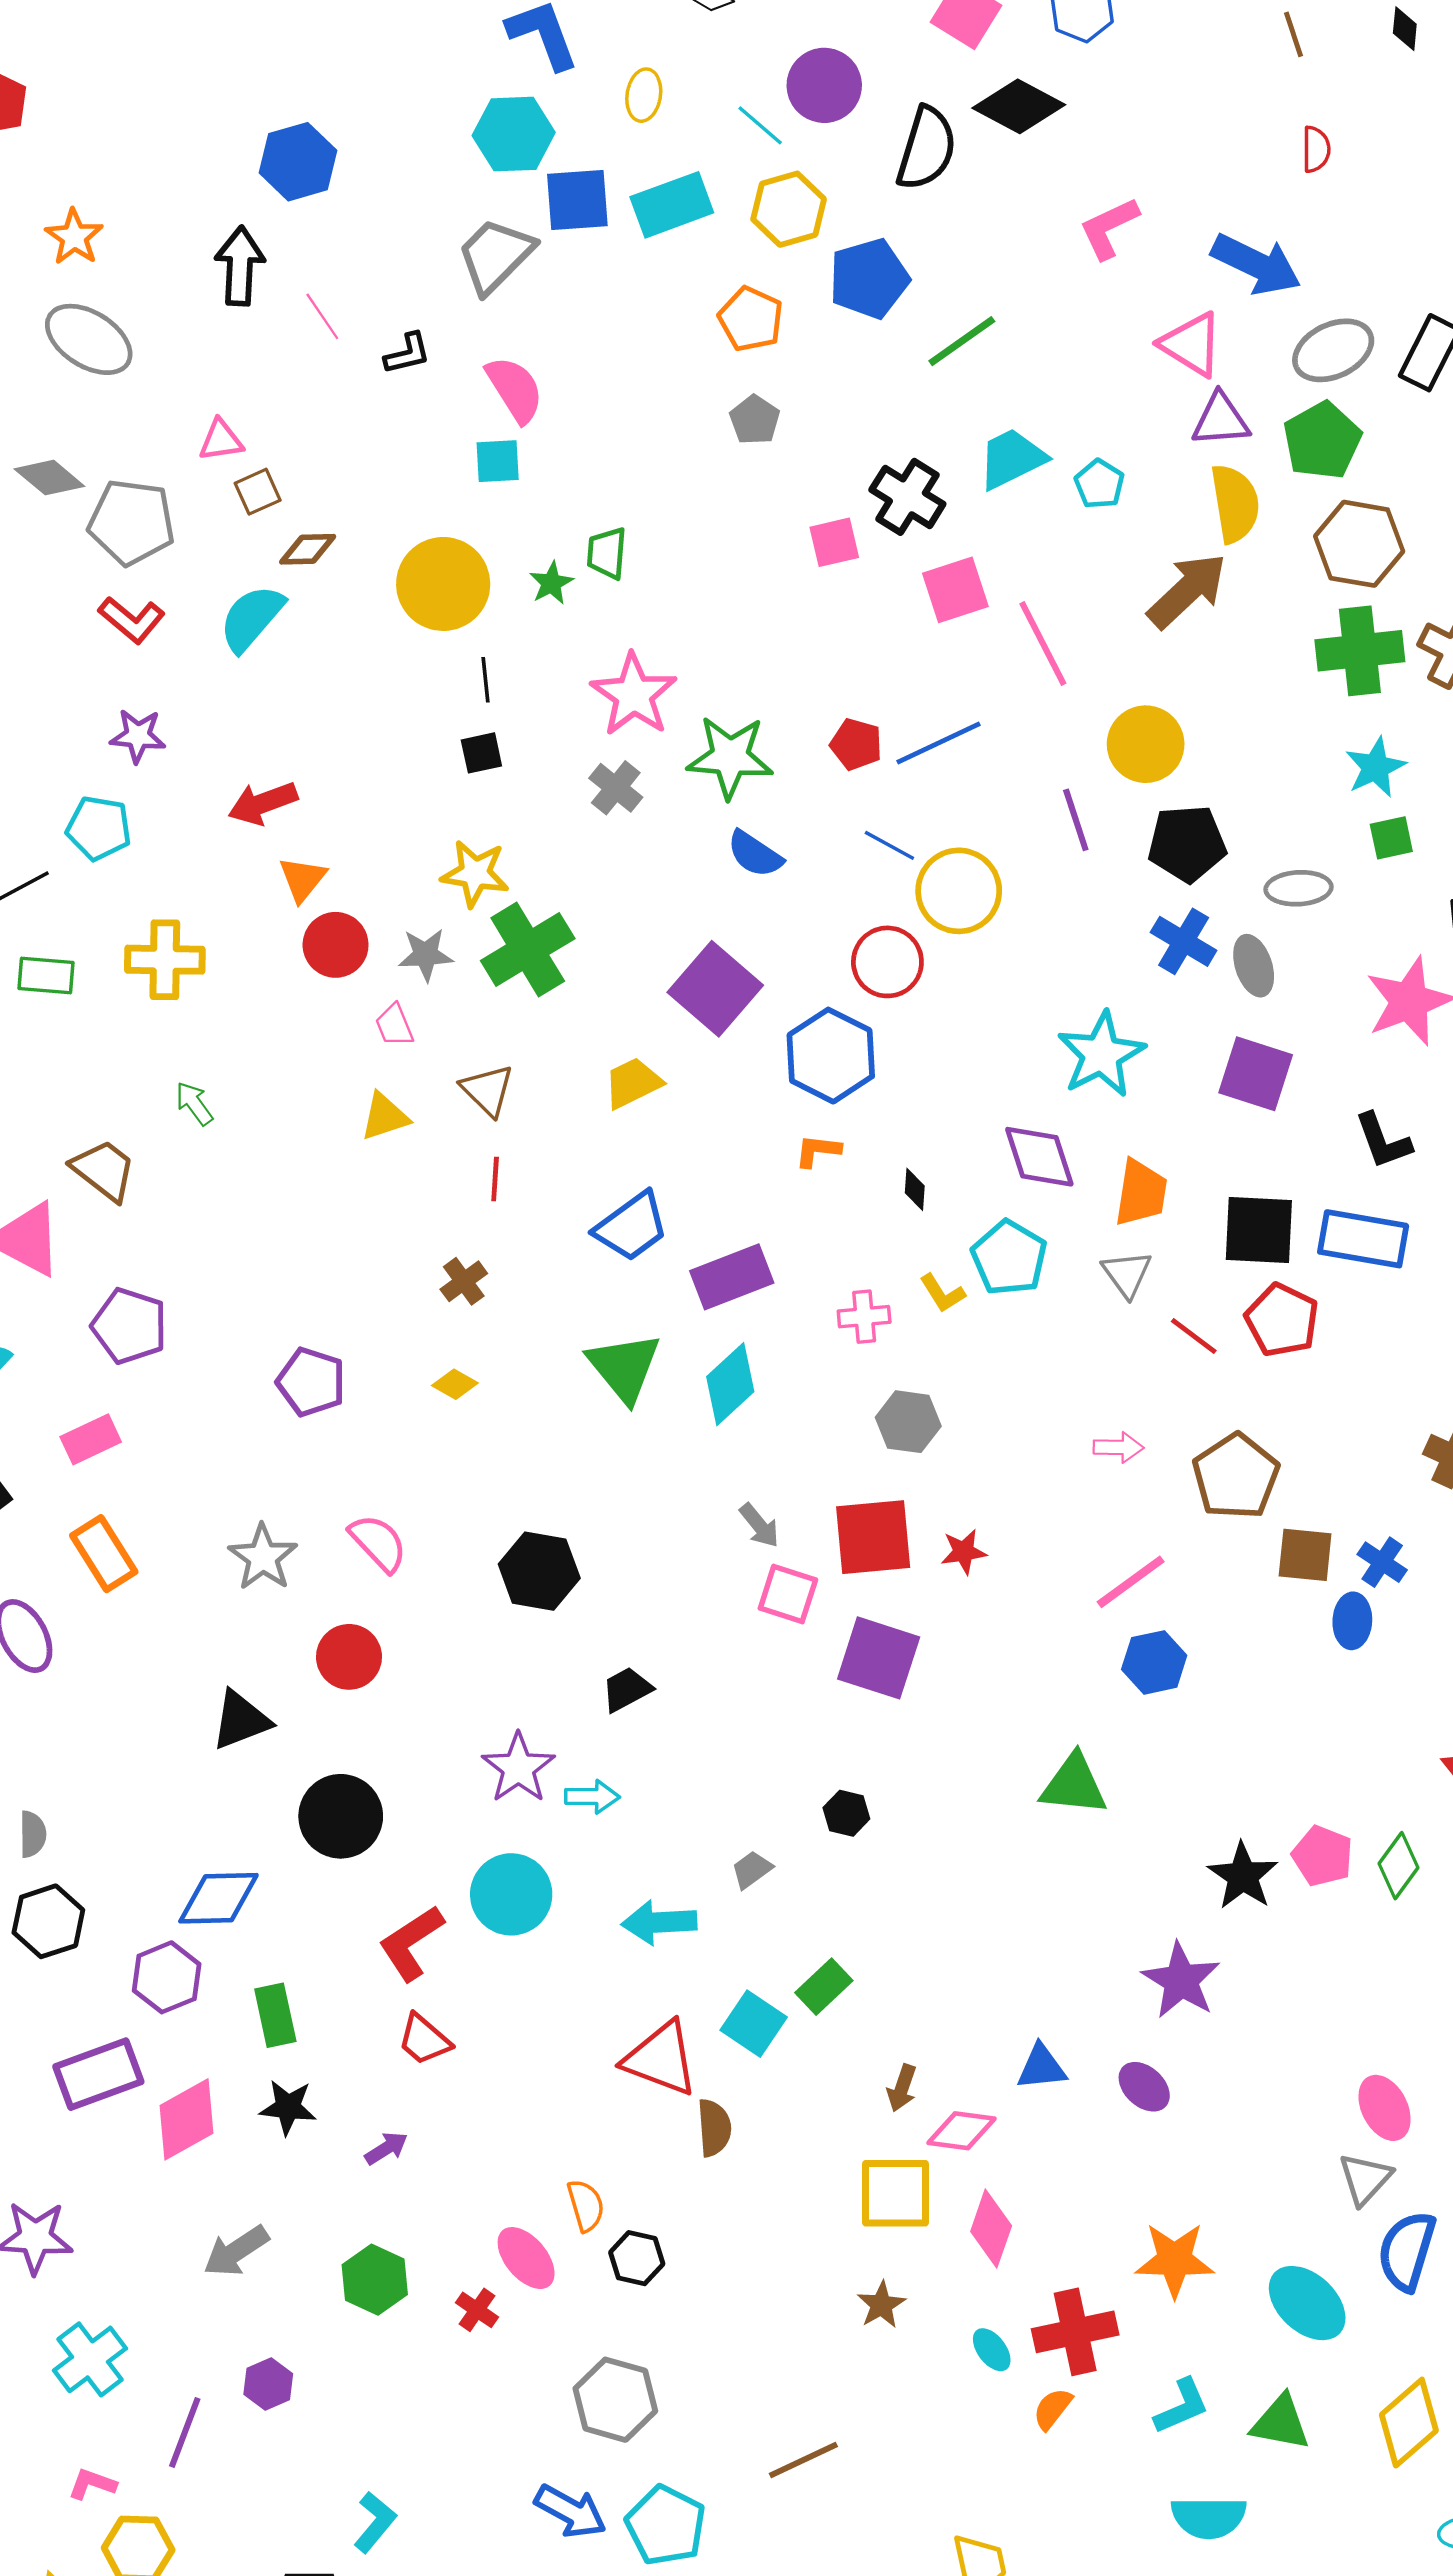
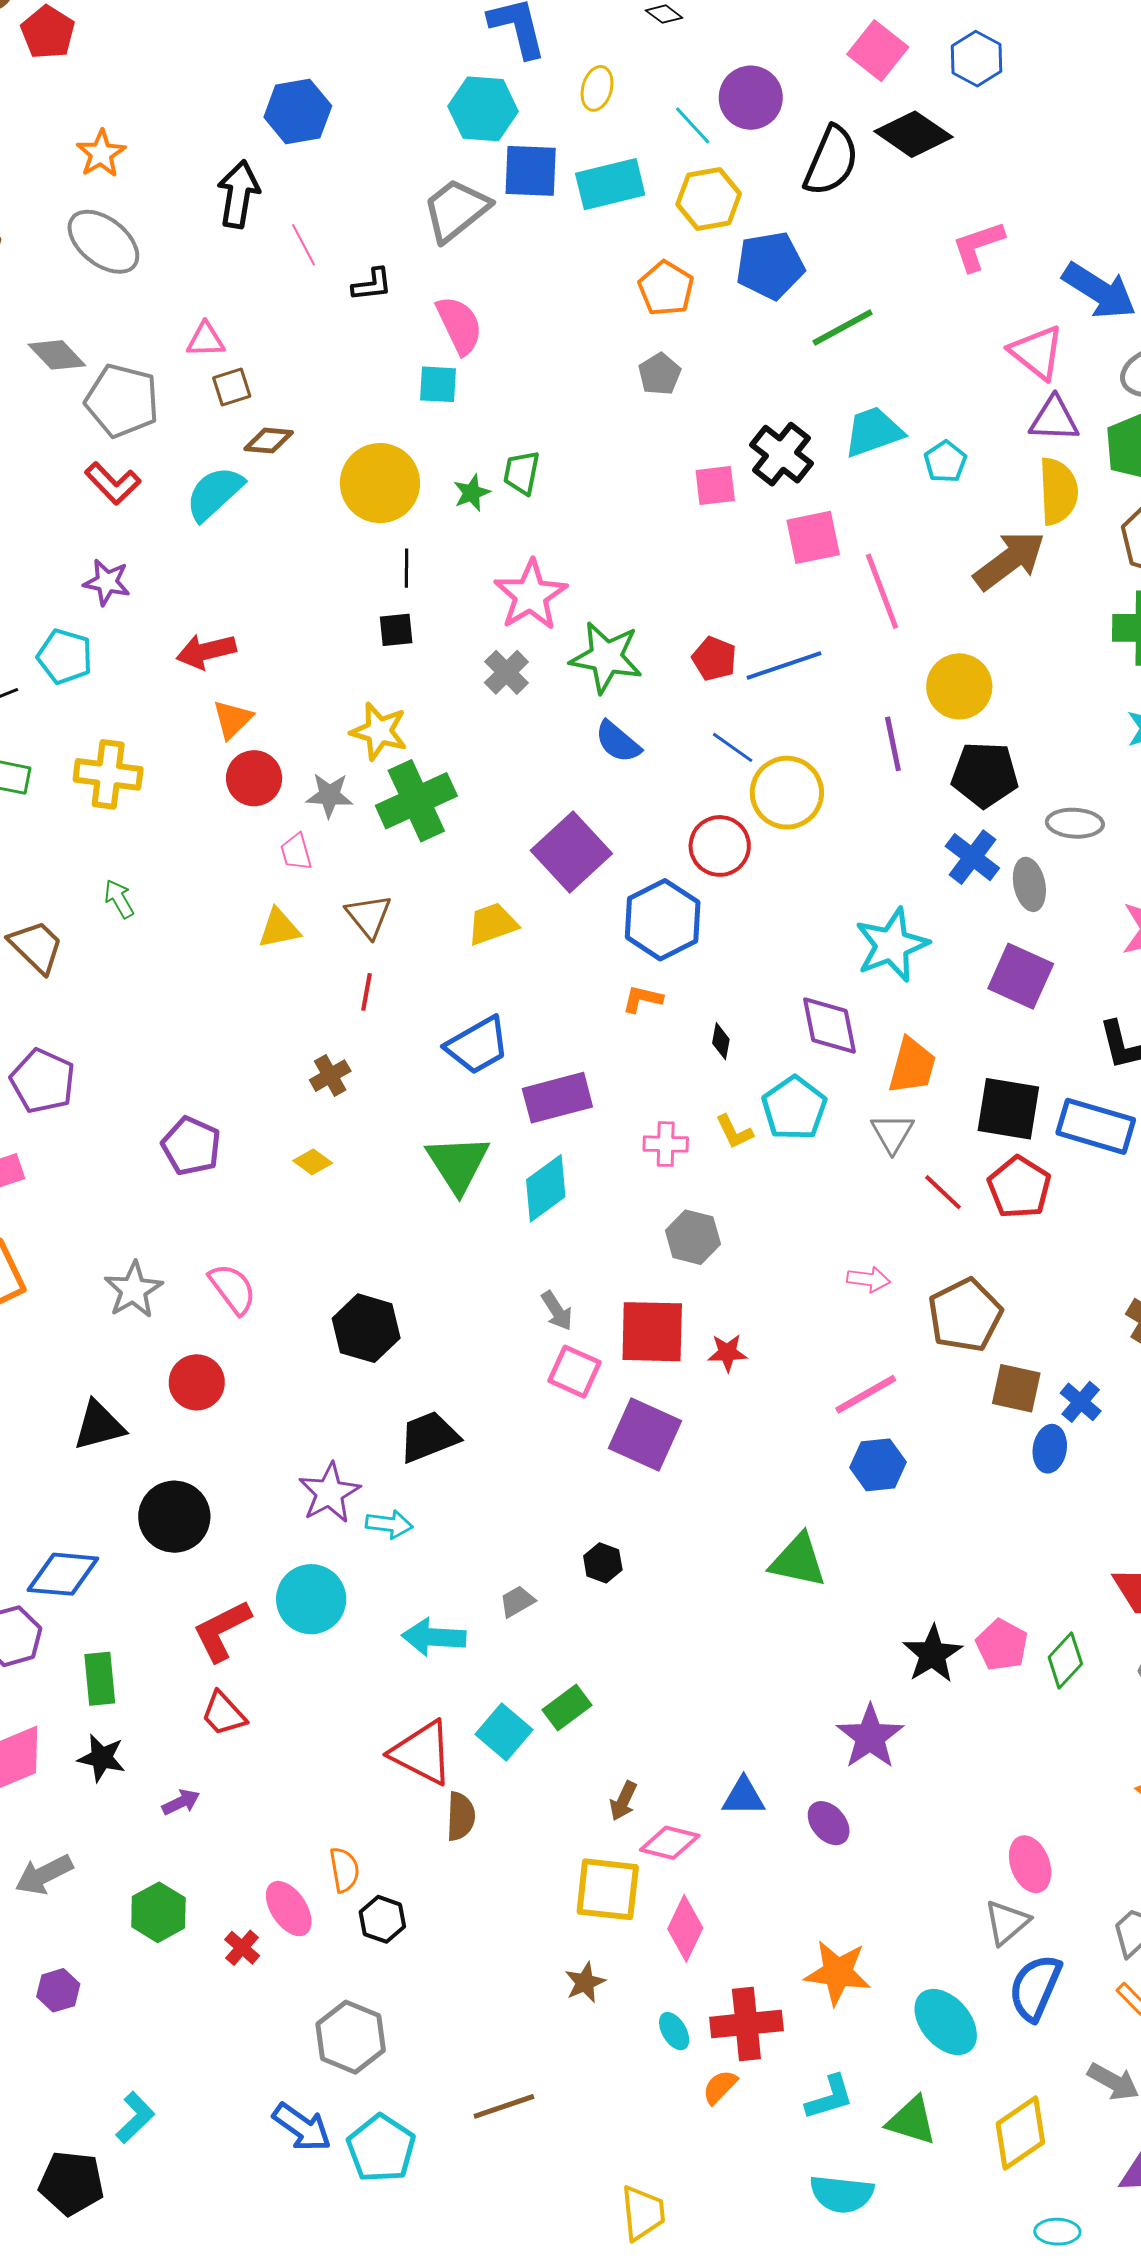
black trapezoid: (627, 1689) -> (429, 1437), size x1.4

